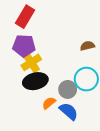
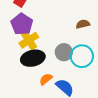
purple pentagon: (24, 46) -> (22, 24), turned 30
gray circle: (68, 89) -> (64, 52), moved

